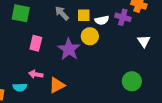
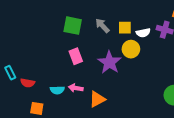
green square: (21, 13) -> (73, 26), moved
pink rectangle: (36, 43) -> (76, 56), turned -35
cyan semicircle: (20, 87) -> (57, 90), moved

